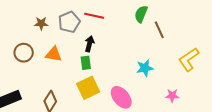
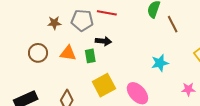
gray pentagon: (69, 22) -> (82, 20), turned 30
black arrow: (89, 44) -> (103, 41), turned 84
green rectangle: (86, 63) -> (90, 56), moved

